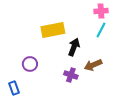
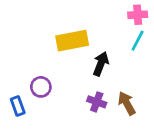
brown arrow: (93, 65) -> (127, 103), moved, turned 84
blue rectangle: (14, 88) -> (18, 106), moved

